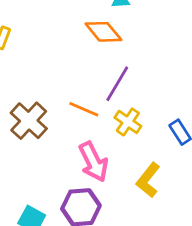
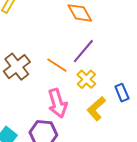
yellow L-shape: (148, 180) -> (96, 109), moved

